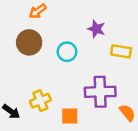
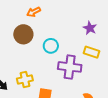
purple star: (96, 29) -> (90, 28), moved
purple cross: (100, 92) -> (70, 67), moved

